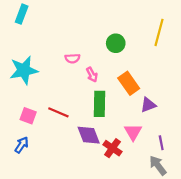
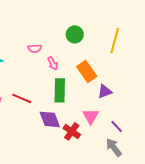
yellow line: (159, 32) -> (115, 40), moved
purple line: (161, 143) -> (117, 126), turned -32

